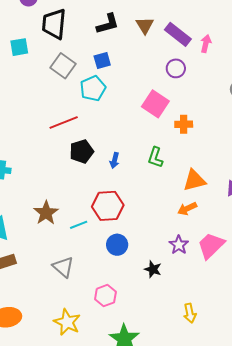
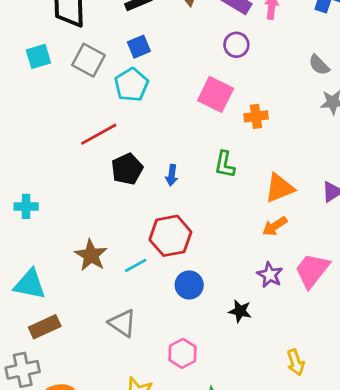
cyan square: (19, 47) -> (38, 56), moved

